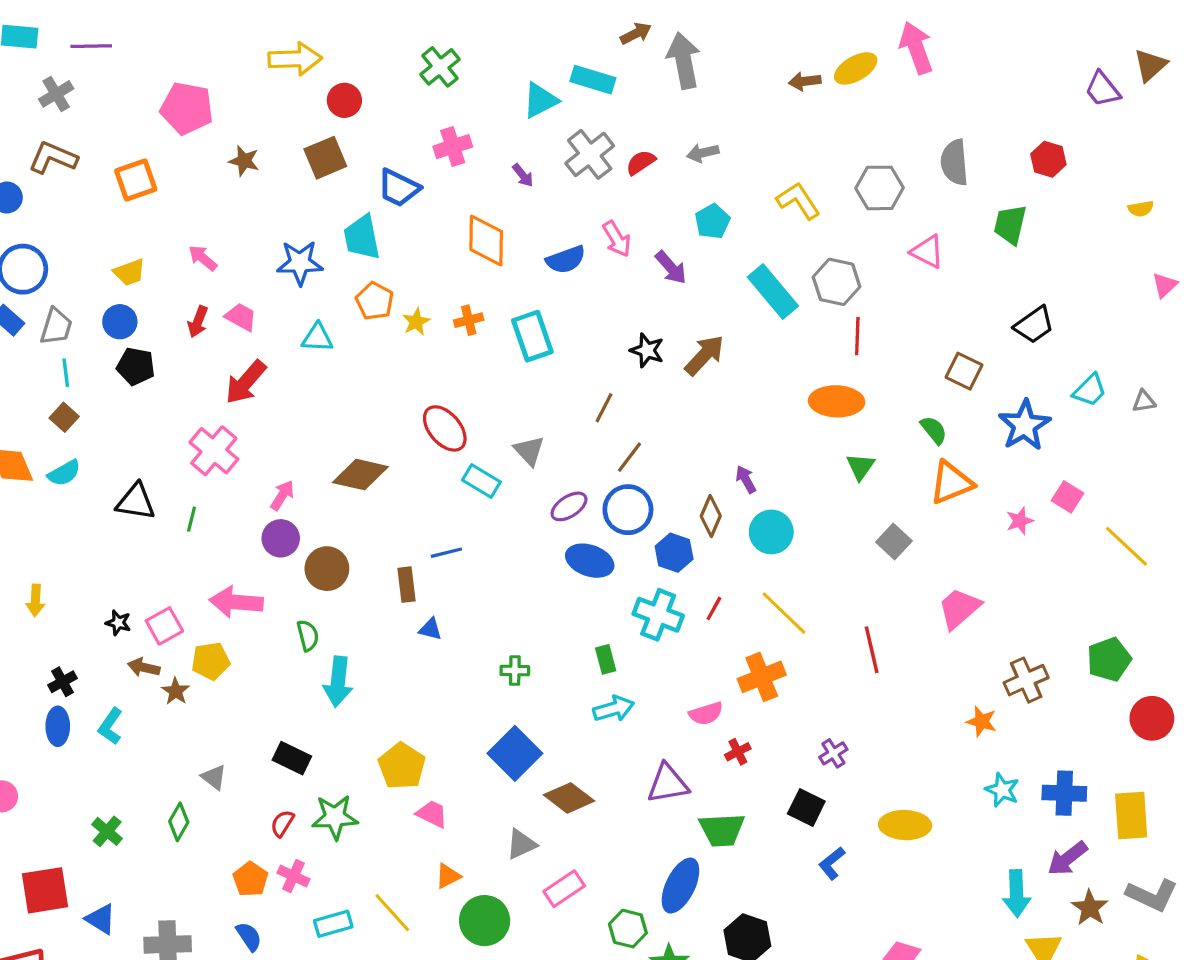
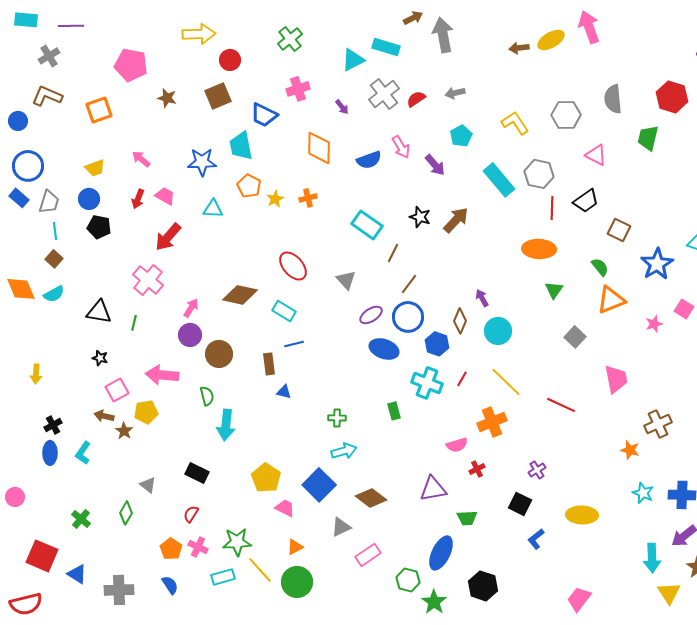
red hexagon: (1048, 159) -> (672, 97), size x1.4
black trapezoid: (1034, 325) -> (586, 201), moved
cyan rectangle: (532, 336) -> (367, 225), moved, turned -36
cyan rectangle: (481, 481) -> (284, 311), moved
pink trapezoid: (959, 608) -> (616, 379), turned 120
black star: (118, 623) -> (100, 358), moved
red line: (872, 650) -> (561, 405), turned -52
cyan arrow: (614, 709) -> (344, 451), moved
blue square: (515, 753) -> (319, 485), moved
green star: (335, 817) -> (237, 542), moved
green trapezoid: (722, 830) -> (467, 518), size x0.7
red square: (45, 890) -> (42, 556), turned 32
green circle: (485, 921) -> (297, 582), moved

